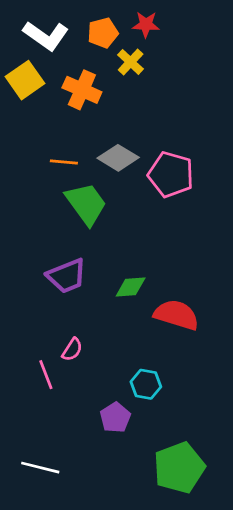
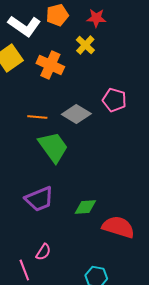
orange pentagon: (103, 33) -> (57, 15), moved
pink pentagon: (171, 175) -> (114, 100), moved, size x0.7

